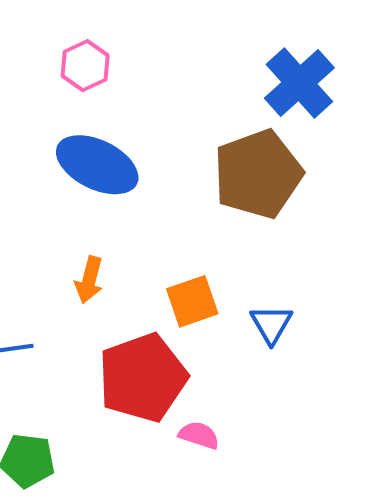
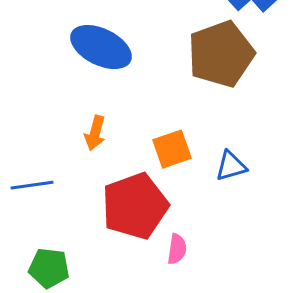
blue triangle: (271, 324) -> (231, 166), turned 44
pink semicircle: (199, 435) -> (177, 249), turned 80

